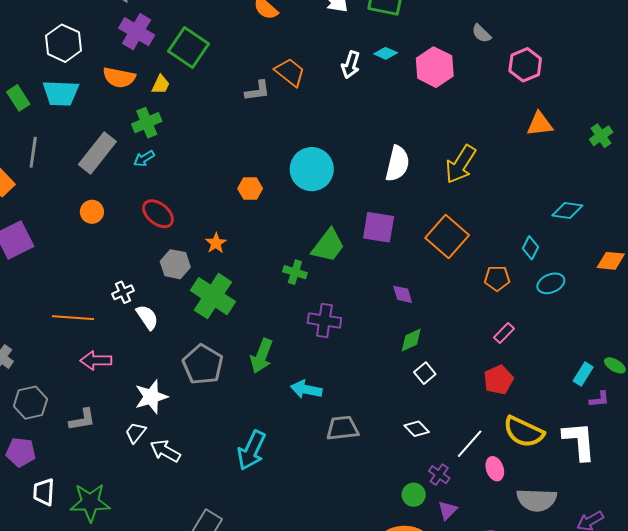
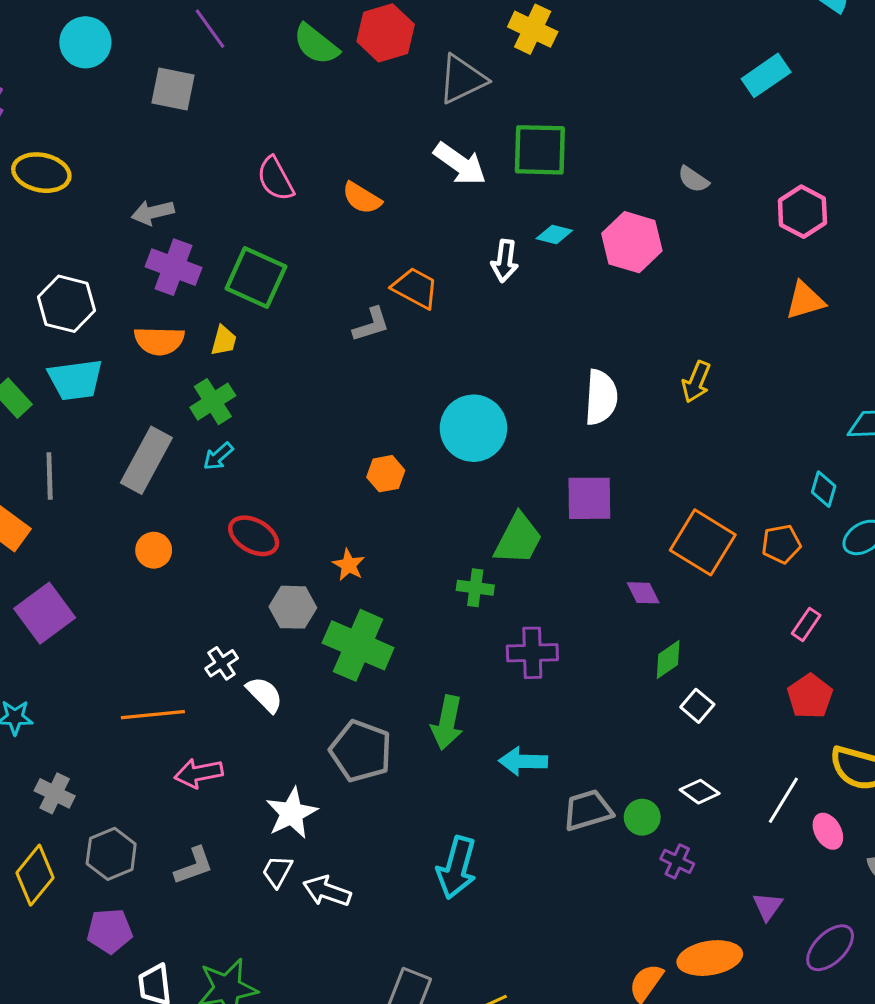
pink hexagon: (525, 65) -> (802, 212), moved
yellow arrow: (461, 164) -> (696, 382), size x0.7
orange square: (447, 236) -> (703, 542), moved
purple cross: (439, 475) -> (677, 861), moved
green circle: (414, 495) -> (642, 817), moved

